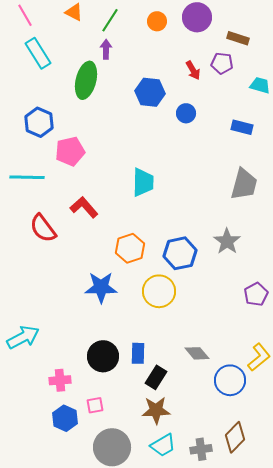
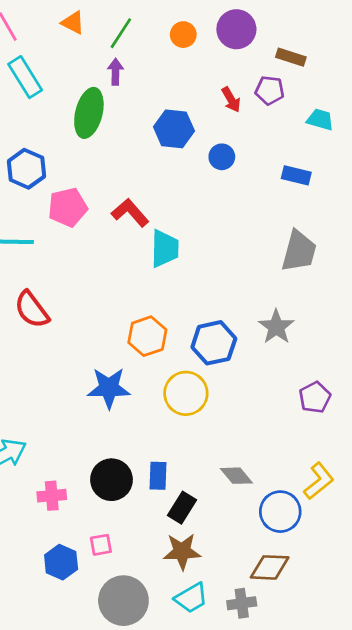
red L-shape: (84, 207) -> (130, 213), moved
pink cross: (60, 380) -> (52, 496), moved
brown diamond: (235, 437) -> (270, 567), moved, turned 48

